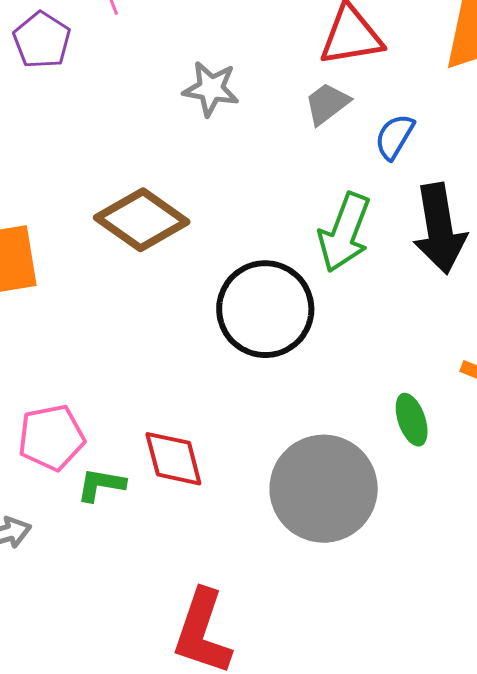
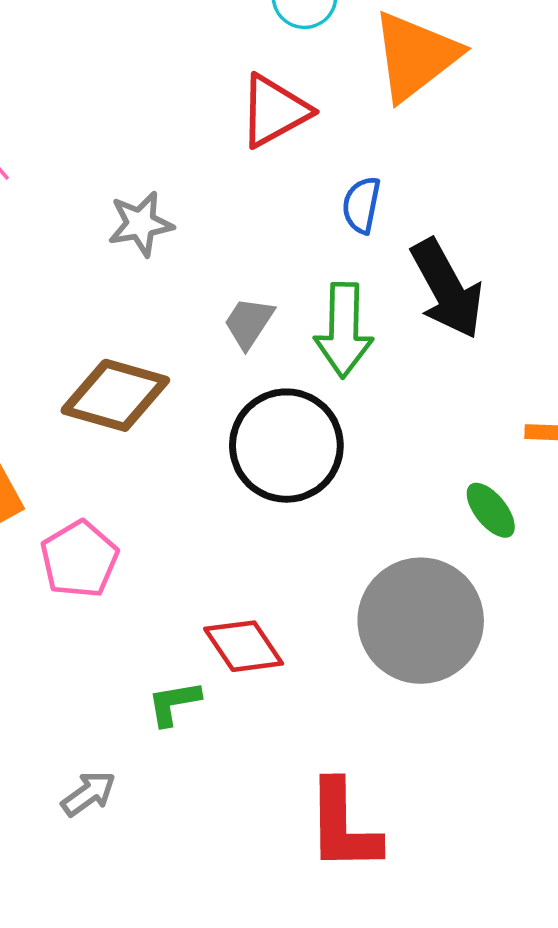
gray trapezoid: (327, 104) -> (249, 323), moved
pink pentagon: (51, 438) -> (79, 559), moved

